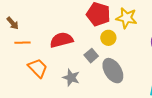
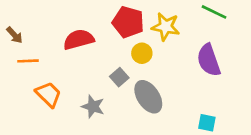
red semicircle: (61, 40) -> (79, 39), moved

